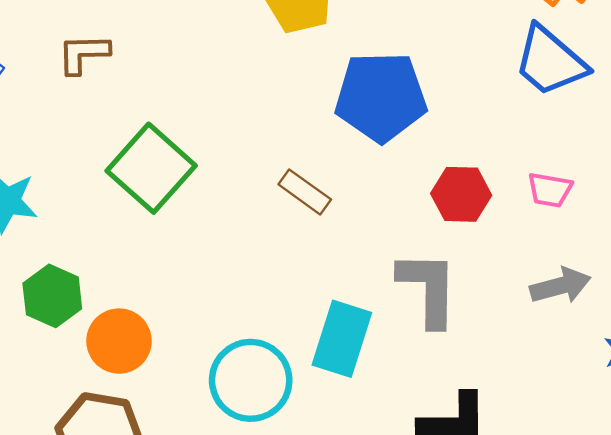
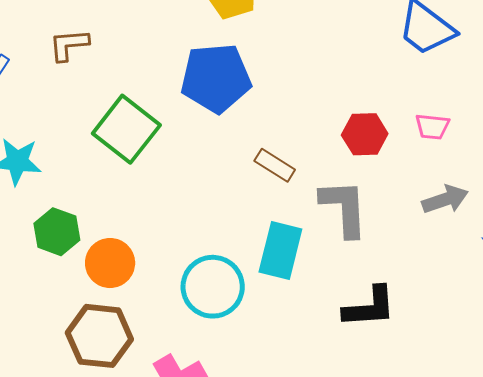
blue pentagon: (381, 97) -> (216, 78), moved
brown rectangle: (305, 192) -> (275, 165), moved

